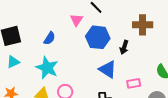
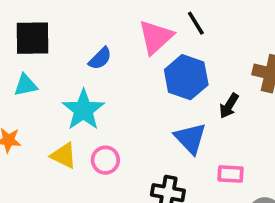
pink triangle: (76, 20) -> (156, 37), size x1.5

